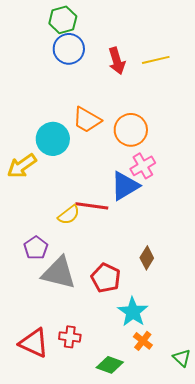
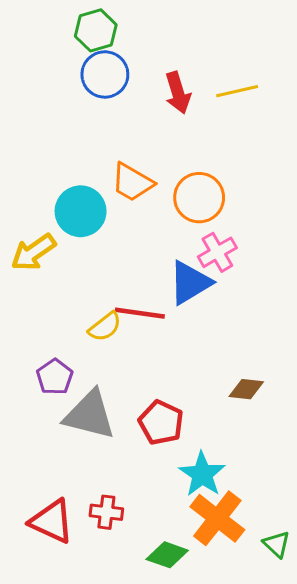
brown diamond: (147, 258) -> (246, 389), moved, turned 65
orange cross: (143, 341) -> (217, 518), size x1.8

